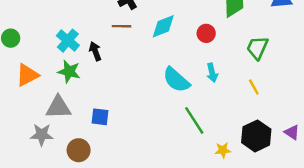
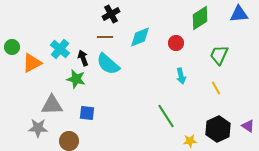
green star: (69, 72) -> (76, 79), moved
orange triangle: (27, 75) -> (32, 63), moved
cyan semicircle: (176, 80) -> (108, 64), moved

